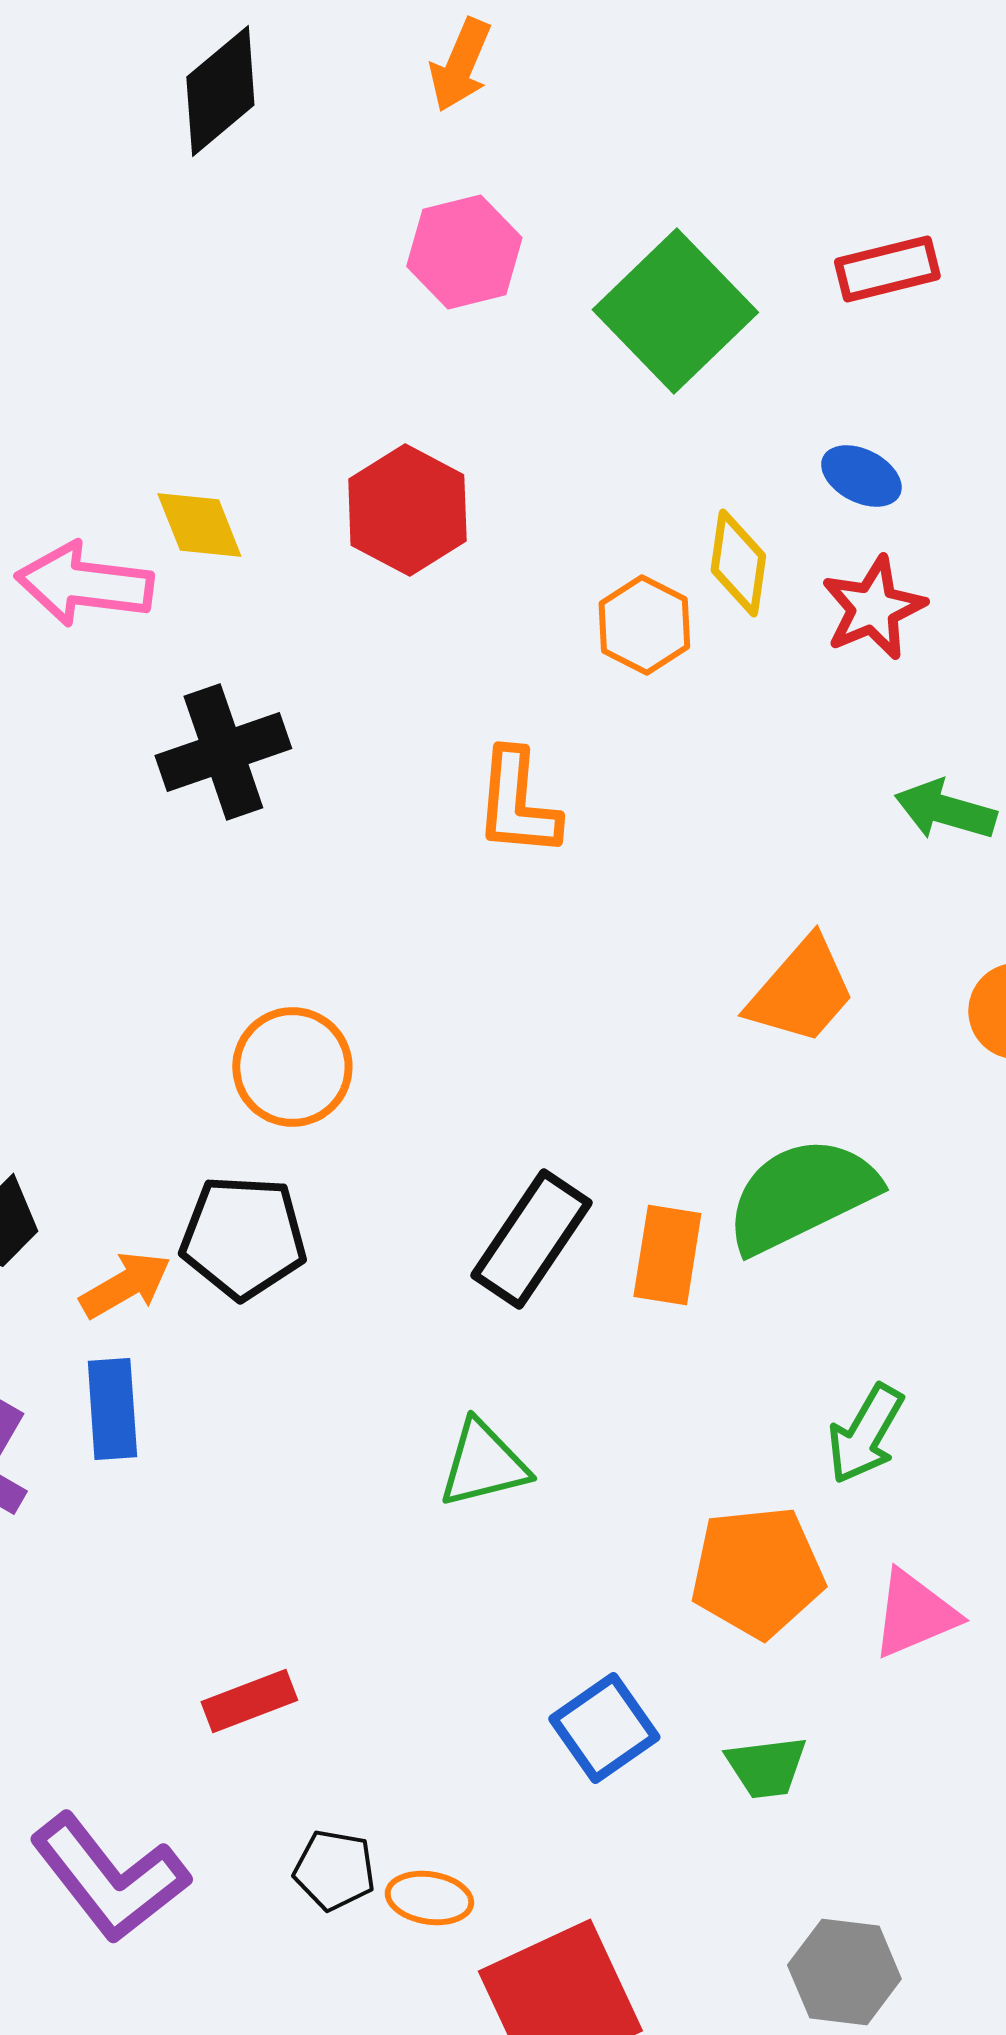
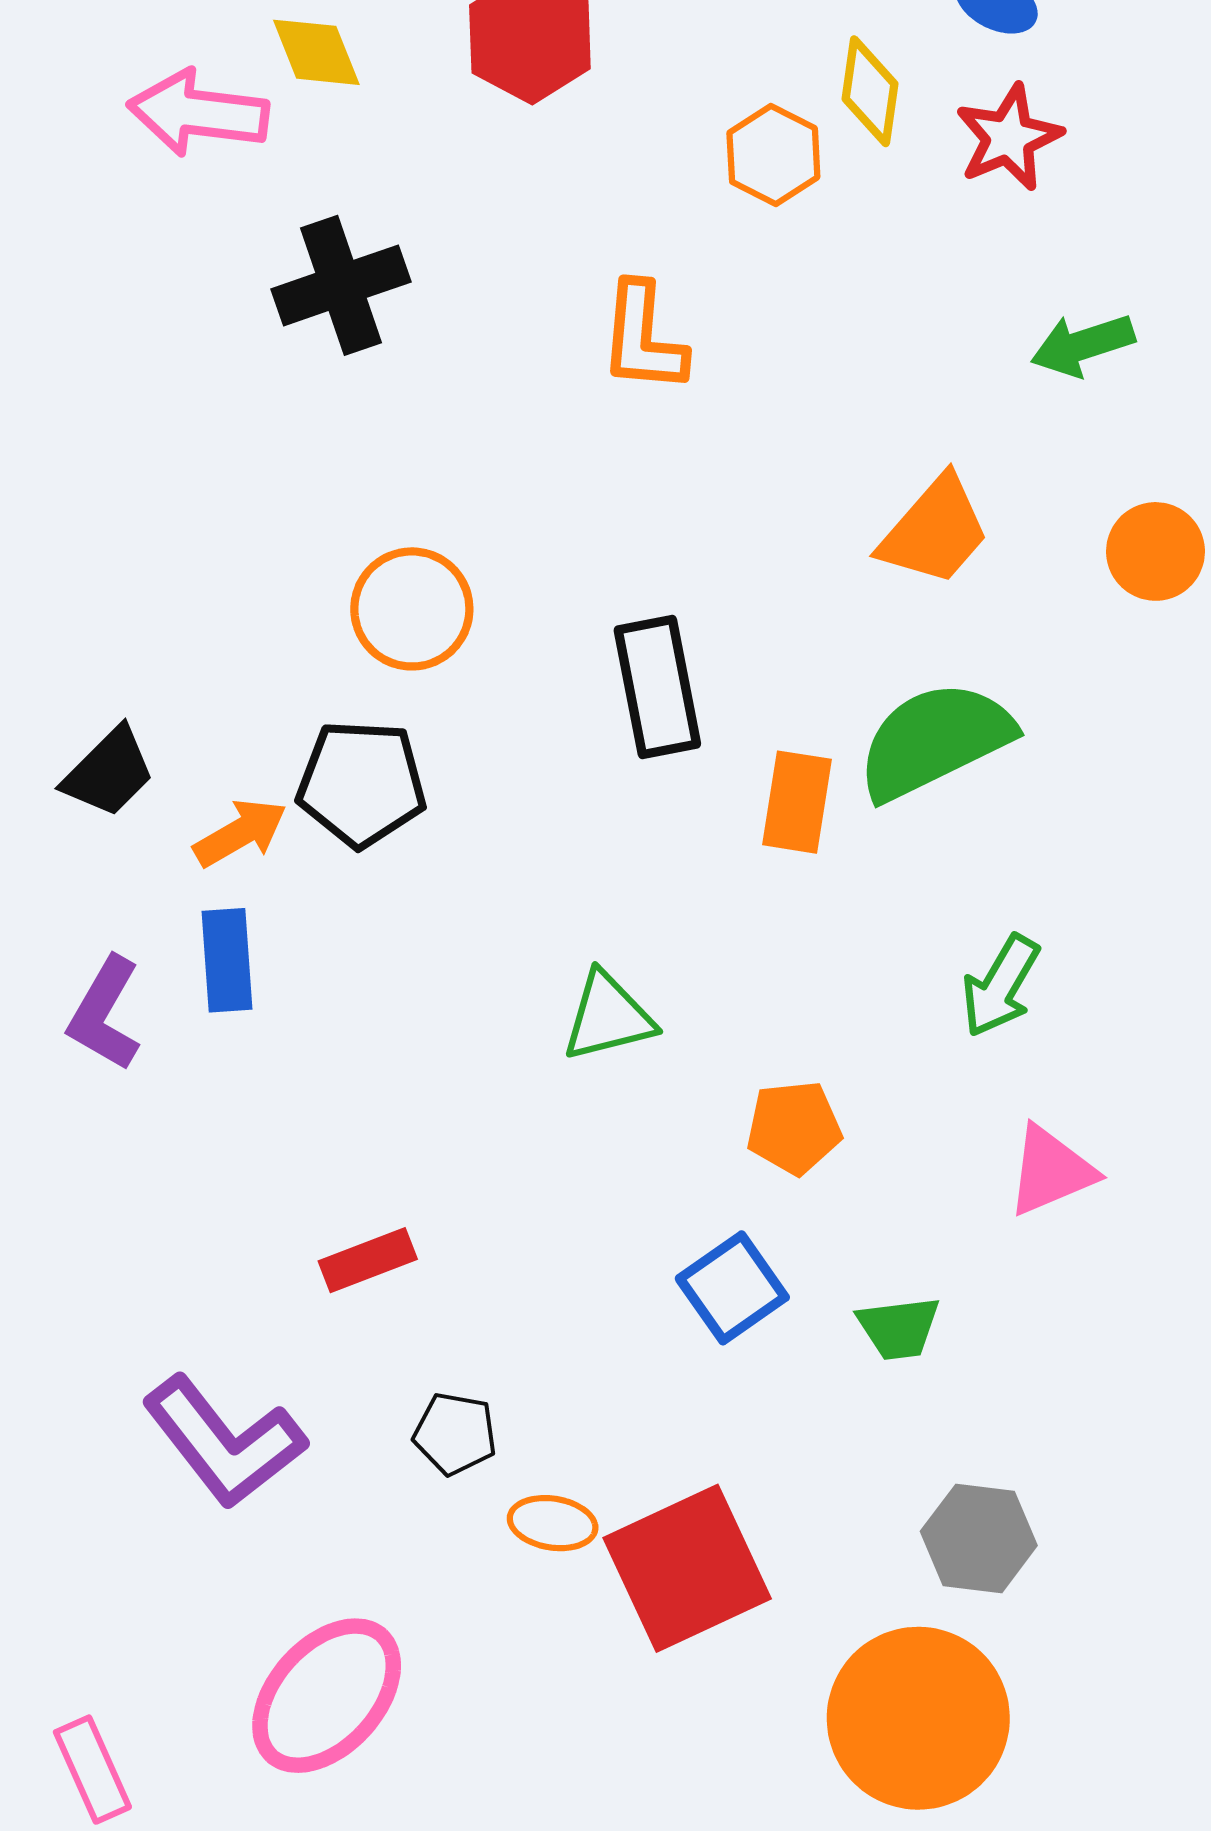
green arrow: (945, 810) -> (1083, 345), turned -34
black rectangle: (531, 1239) -> (657, 687), moved, turned -45
orange pentagon: (757, 1572) -> (794, 1128), moved, size x0.7
orange ellipse: (429, 1898) -> (553, 1523), moved

